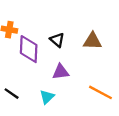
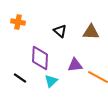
purple diamond: (29, 49) -> (40, 58), moved
purple triangle: (61, 72) -> (75, 65), moved

